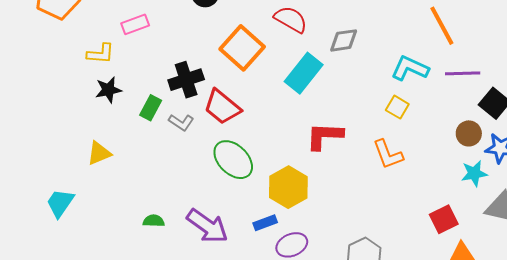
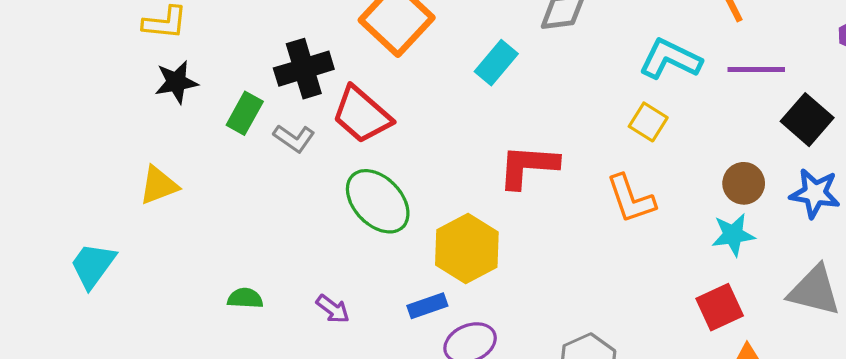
cyan rectangle: (304, 73) -> (496, 63), size x0.7
brown circle: (469, 133) -> (744, 183), moved
cyan star: (474, 173) -> (733, 235), moved
purple arrow: (207, 226) -> (333, 309), size x0.5

